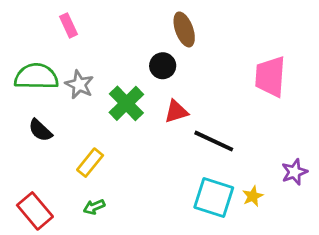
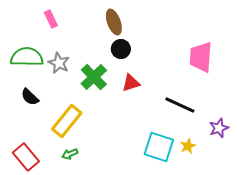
brown ellipse: (184, 29) -> (114, 22), moved
black line: (214, 141) -> (180, 105), moved
yellow rectangle: (90, 163) -> (67, 121), size x1.5

